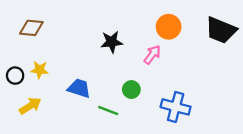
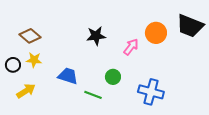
orange circle: (169, 27) -> (156, 33), moved
brown diamond: (31, 28) -> (30, 36), moved, turned 35

